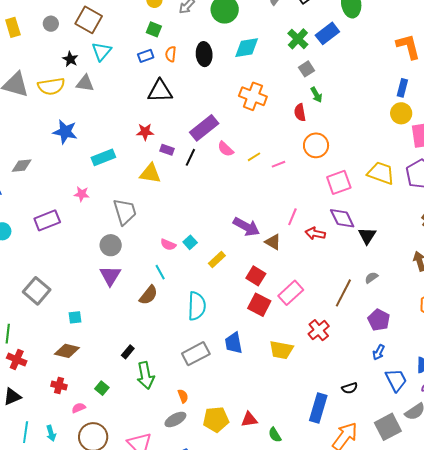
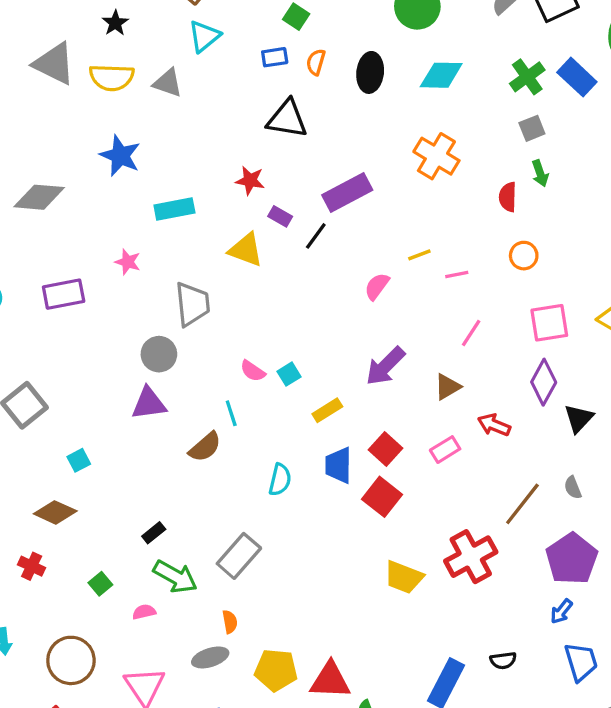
blue rectangle: (327, 33) -> (577, 77), turned 70
black star: (70, 59) -> (115, 23), moved
orange circle: (316, 145) -> (524, 256), size x0.7
pink semicircle: (226, 149) -> (377, 286), moved, turned 72
gray diamond: (22, 166) -> (39, 197), size x1.4
pink line: (292, 217) -> (471, 333), moved
purple diamond: (342, 218) -> (544, 382), turned 44
purple arrow: (246, 227) -> (385, 366), turned 96
red arrow: (315, 233) -> (494, 425), moved
brown triangle: (273, 242) -> (447, 387), moved, turned 48
purple triangle: (110, 276) -> (149, 403), turned 40
gray semicircle: (371, 278) -> (573, 488), turned -88
pink rectangle: (291, 293) -> (445, 450), moved, size x0.7
cyan semicircle: (197, 306) -> (280, 480), size x0.7
cyan square: (75, 317) -> (79, 460), turned -32
purple pentagon: (379, 320) -> (572, 559), size x1.4
red cross: (319, 330) -> (471, 557), size x1.4
blue trapezoid: (234, 343) -> (338, 465), moved
gray rectangle: (196, 354) -> (239, 556), moved, turned -32
green arrow: (145, 375) -> (175, 577), turned -60
pink semicircle: (79, 408) -> (144, 612), moved
red triangle: (249, 419) -> (330, 680), size x1.5

